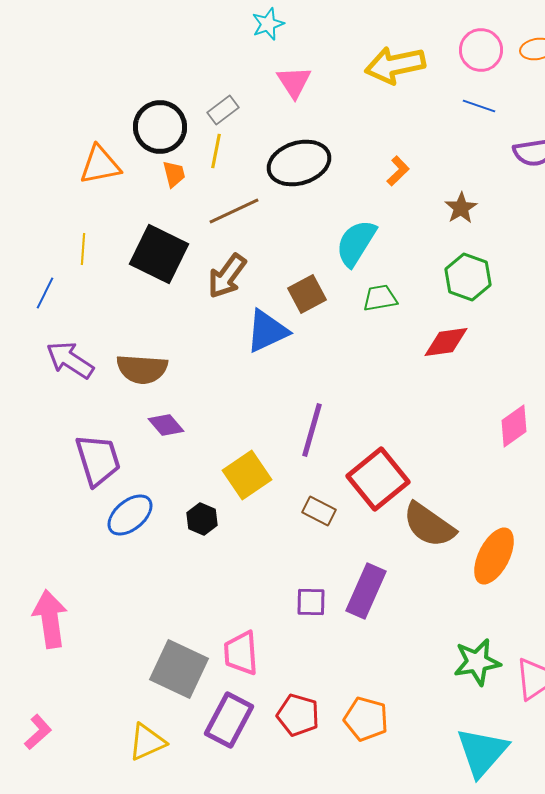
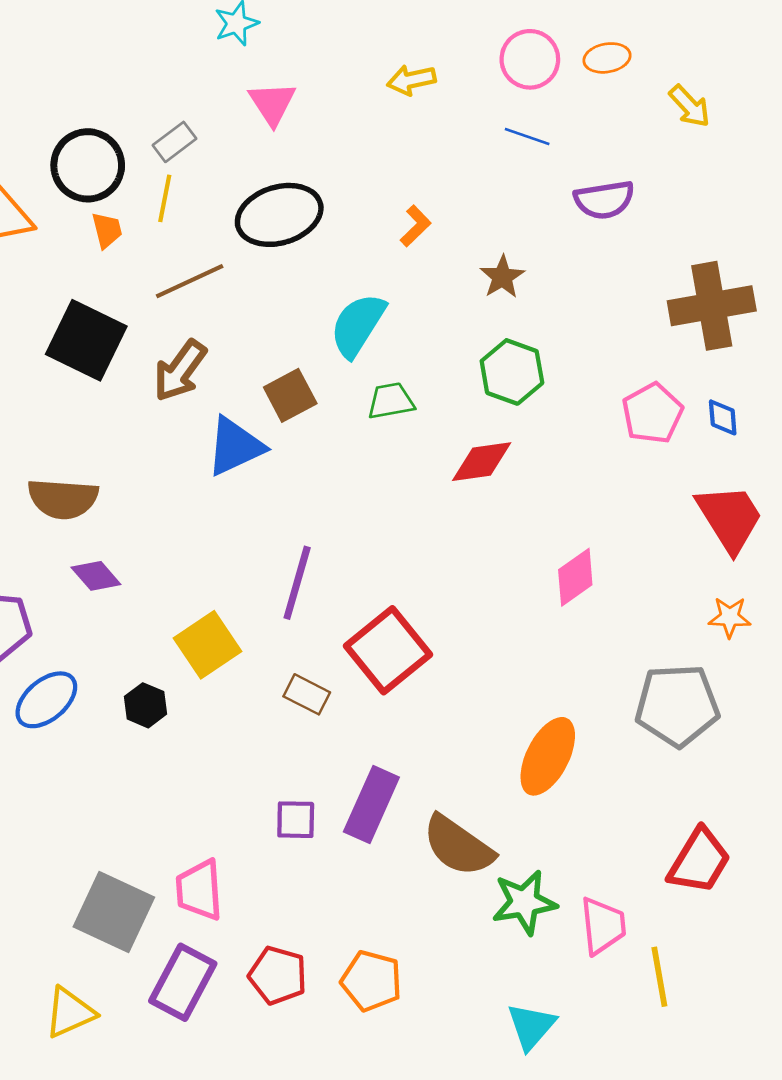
yellow arrow: (395, 65) -> (411, 80), size x0.6
brown semicircle: (429, 525) -> (458, 846), moved
cyan triangle: (482, 752) -> (531, 1026), size x0.7

